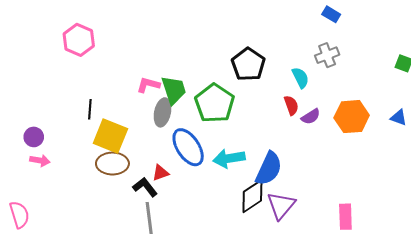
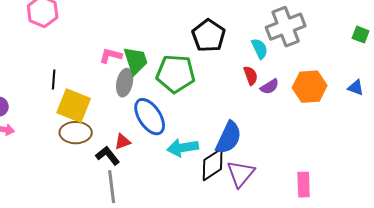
gray cross: (327, 55) -> (286, 27), size x1.6
green pentagon: (215, 103) -> (176, 74), turned -30
cyan arrow: (229, 158) -> (183, 148), moved

